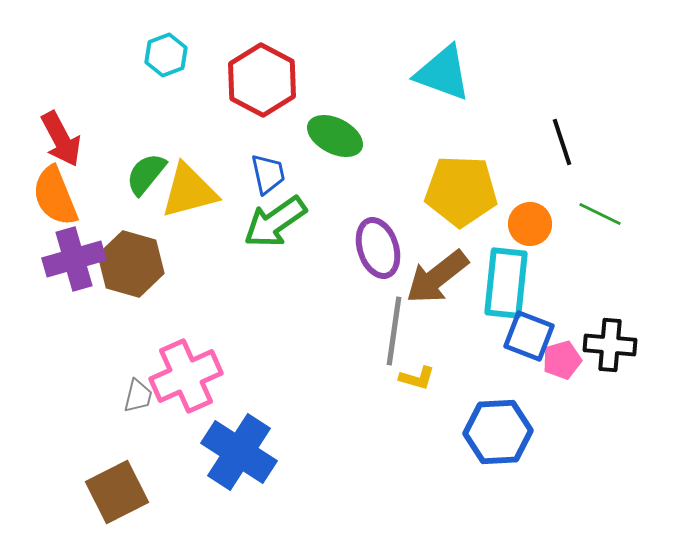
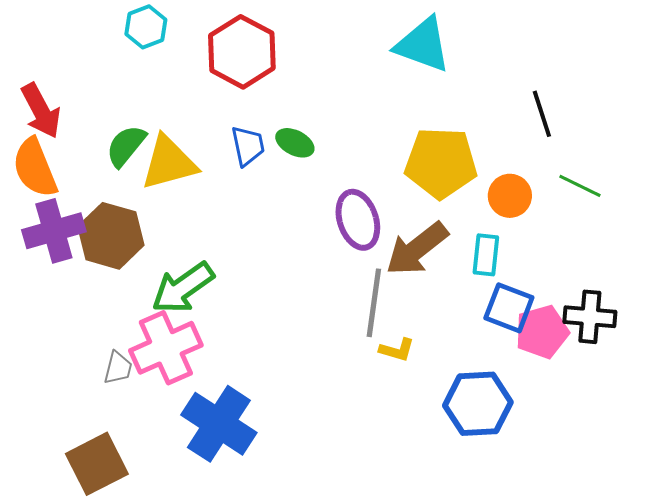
green ellipse: (335, 136) -> (295, 143), moved, size x0.7
green arrow: (275, 222) -> (183, 288), moved
cyan rectangle: (506, 283) -> (486, 255), size x0.6
pink pentagon: (562, 360) -> (542, 332), size x1.4

